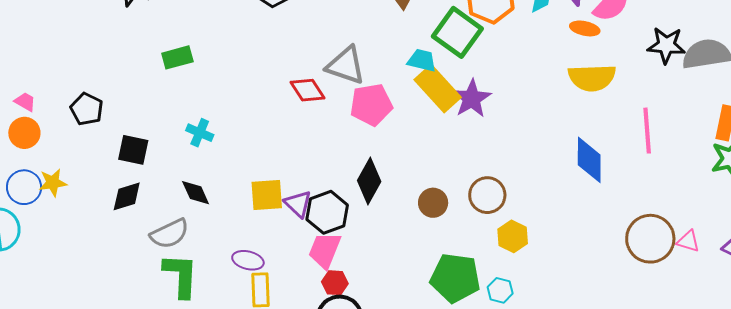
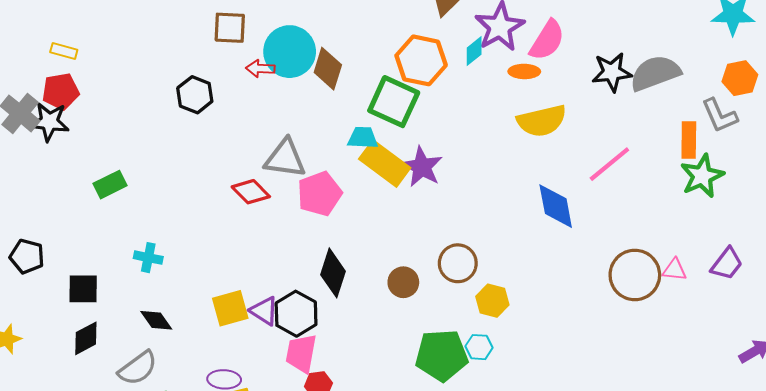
pink line: (647, 131) -> (609, 164), turned 66
cyan hexagon: (500, 290) -> (479, 347), moved

